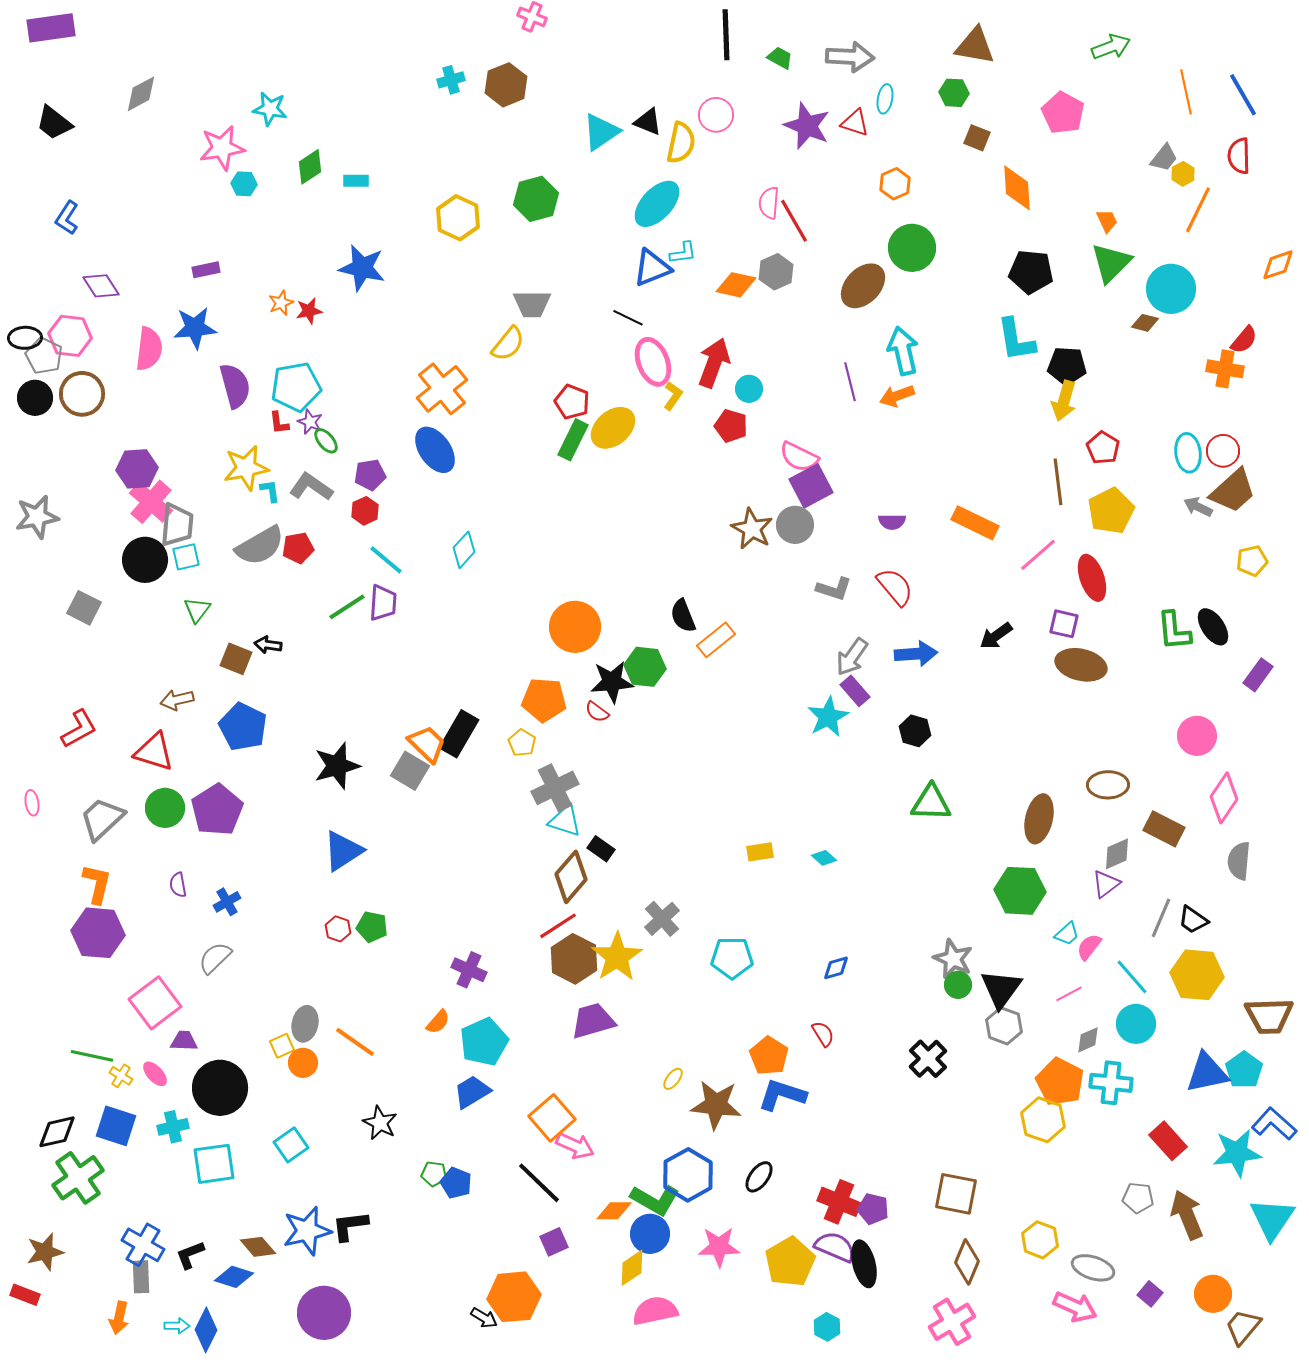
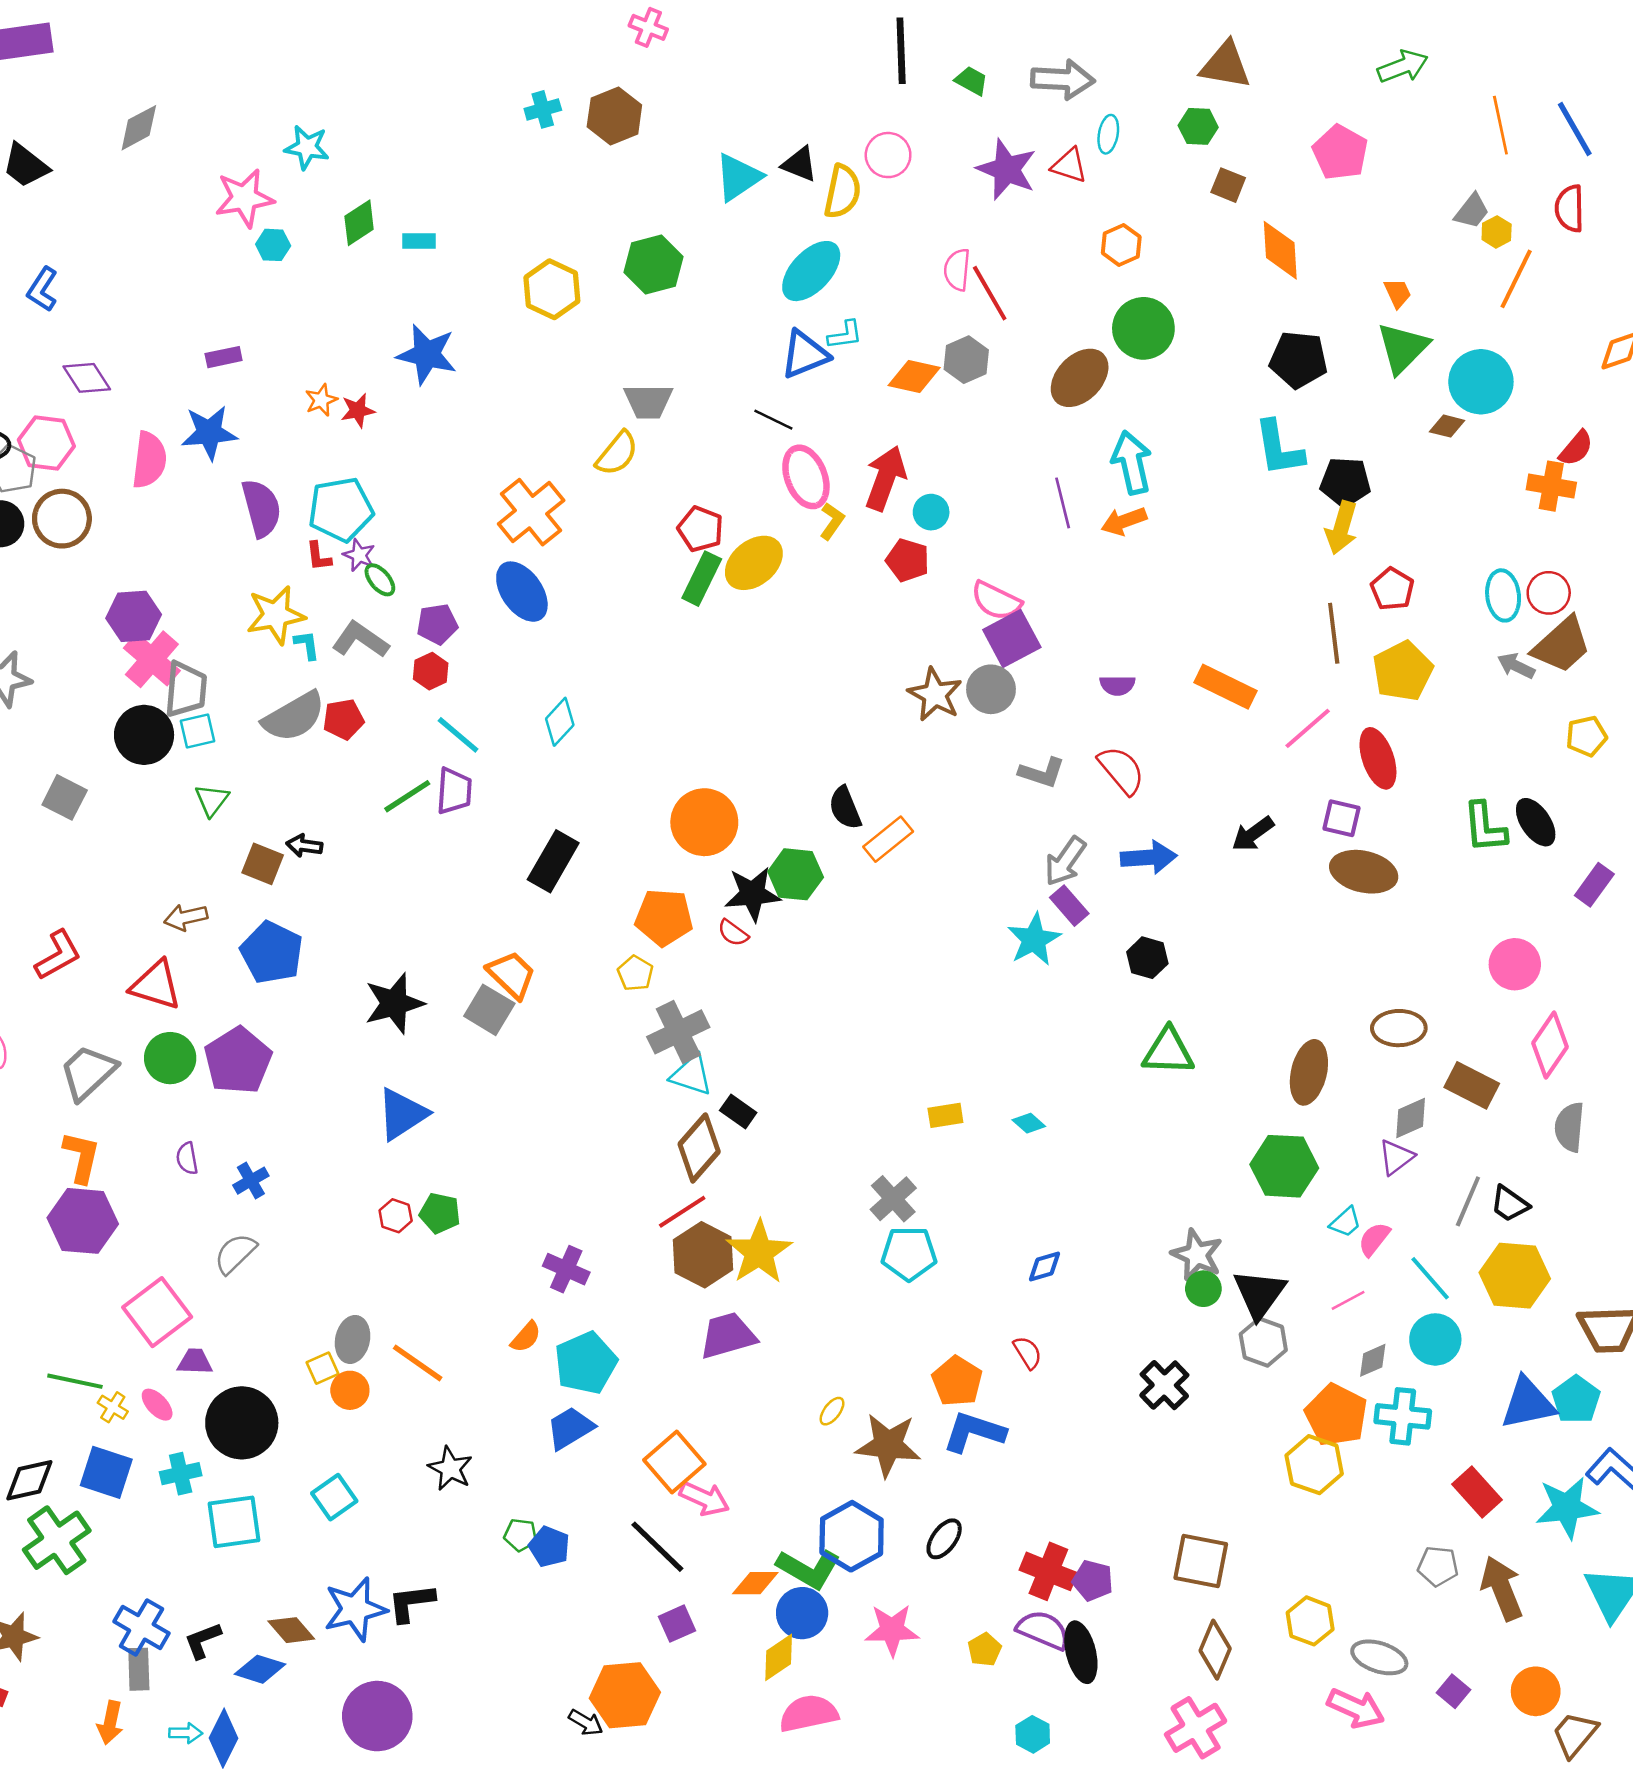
black rectangle: (459, 734) -> (553, 861), moved
gray cross: (662, 919) -> (893, 1199), moved
yellow pentagon: (790, 1262) -> (984, 1650), size x0.5

